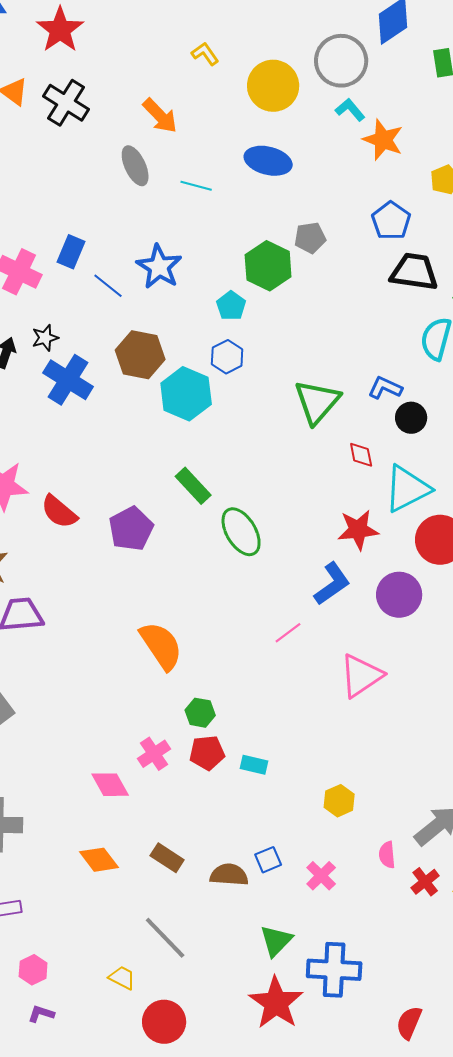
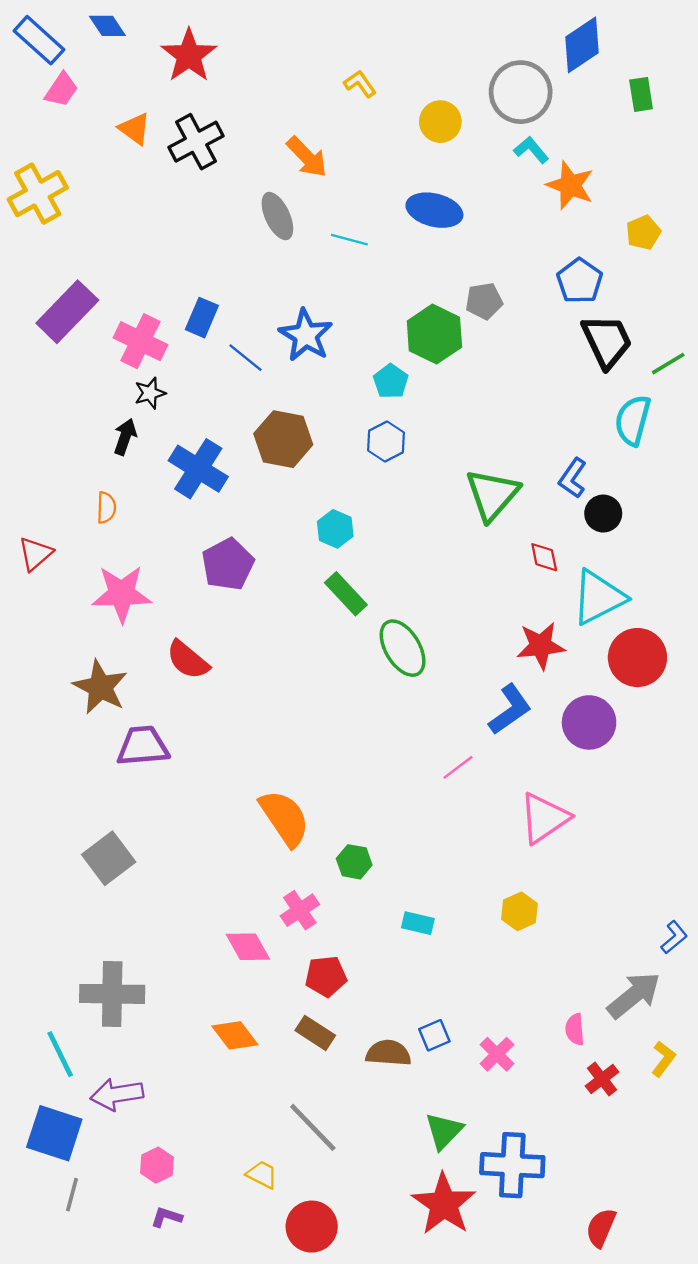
yellow circle: (273, 86) -> (440, 122), size x0.7
black cross: (66, 103) -> (196, 142), turned 30
black trapezoid: (414, 272) -> (607, 341), turned 57
black star: (45, 338) -> (150, 393), moved
blue L-shape: (385, 388) -> (573, 478), turned -80
cyan hexagon: (186, 394) -> (335, 529), moved, size x0.6
red semicircle: (59, 512) -> (188, 660), moved
purple pentagon: (131, 529) -> (228, 564), moved
orange semicircle: (161, 646) -> (284, 818), moved
red pentagon: (207, 753) -> (326, 976), moved
yellow hexagon: (339, 801) -> (519, 911), moved
red cross: (425, 882) -> (602, 1079), moved

